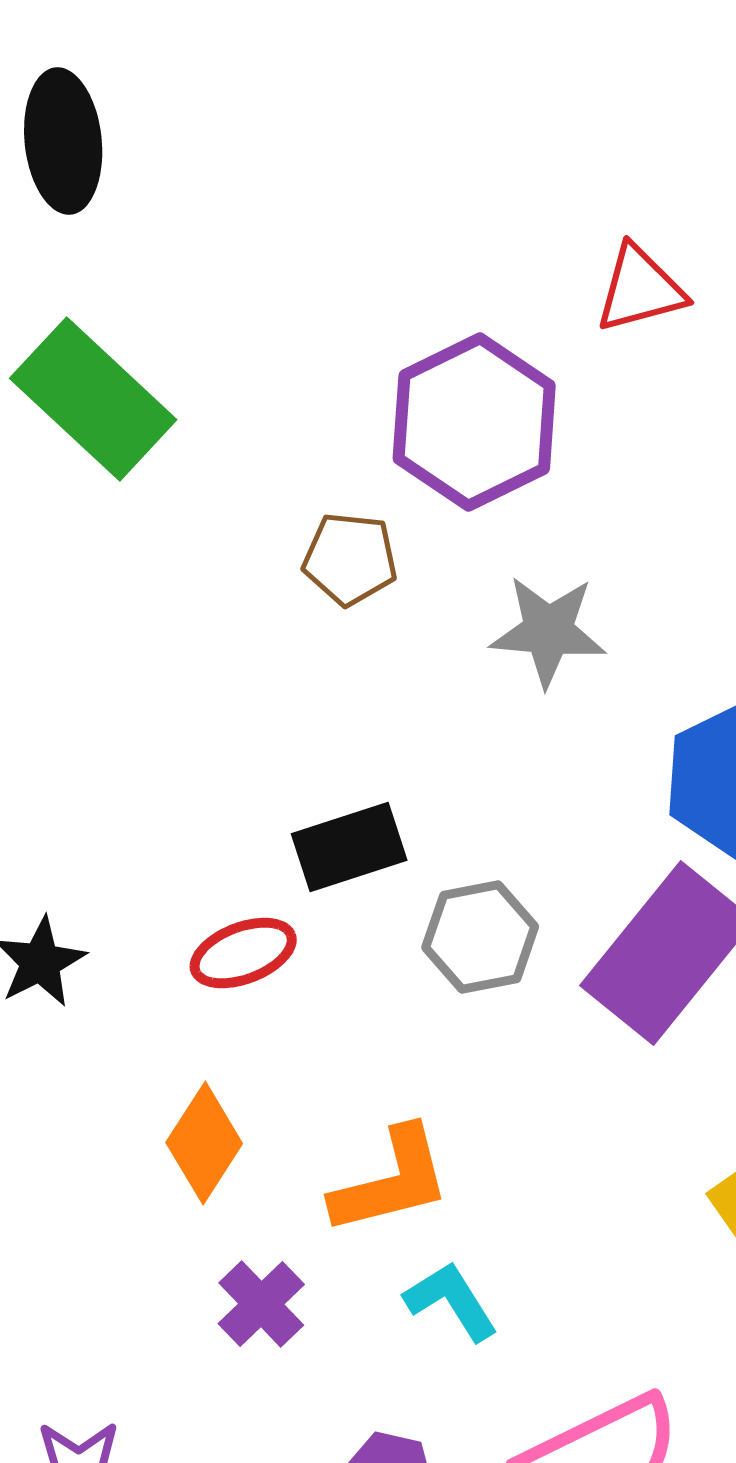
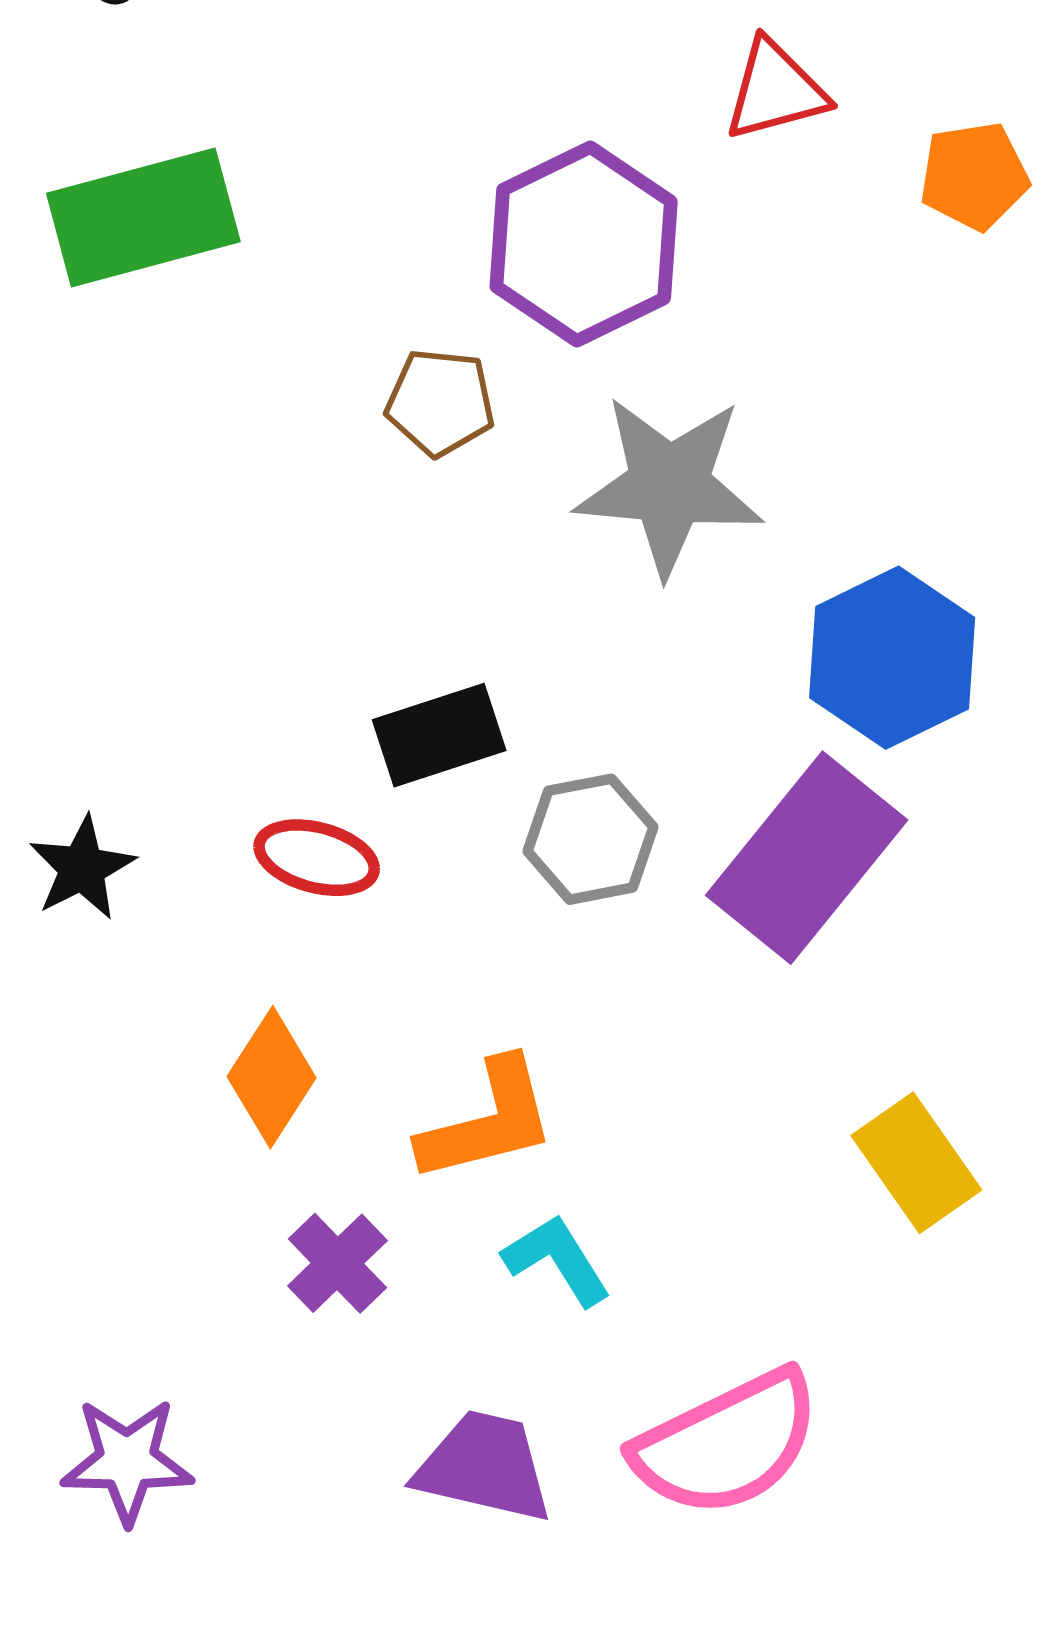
green rectangle: (93, 399) -> (143, 217), turned -58
gray star: (548, 631) -> (669, 486), size x1.4
red ellipse: (243, 953) -> (317, 858), turned 36

